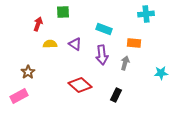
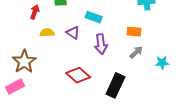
cyan rectangle: (104, 29) -> (94, 17), moved
gray arrow: (125, 63) -> (136, 52), moved, turned 32
brown star: (28, 72) -> (24, 62), size x1.6
black rectangle: (116, 95) -> (115, 85), size x1.6

